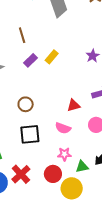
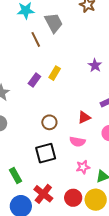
brown line: (22, 35) -> (36, 39), moved
brown circle: (26, 104) -> (49, 122), moved
red circle: (53, 174) -> (73, 198), moved

